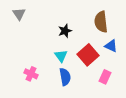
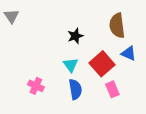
gray triangle: (19, 14) -> (12, 16), moved
pink rectangle: (105, 77) -> (112, 89), moved, turned -48

